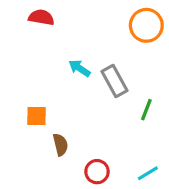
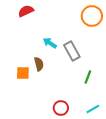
red semicircle: (41, 17) -> (26, 11), turned -35
green line: (146, 110) -> (88, 77), moved
brown semicircle: (60, 145) -> (39, 64), moved

